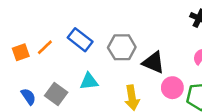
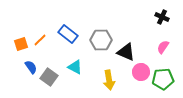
cyan triangle: (89, 81) -> (75, 67), turned 35
blue semicircle: (28, 97) -> (31, 67), moved

